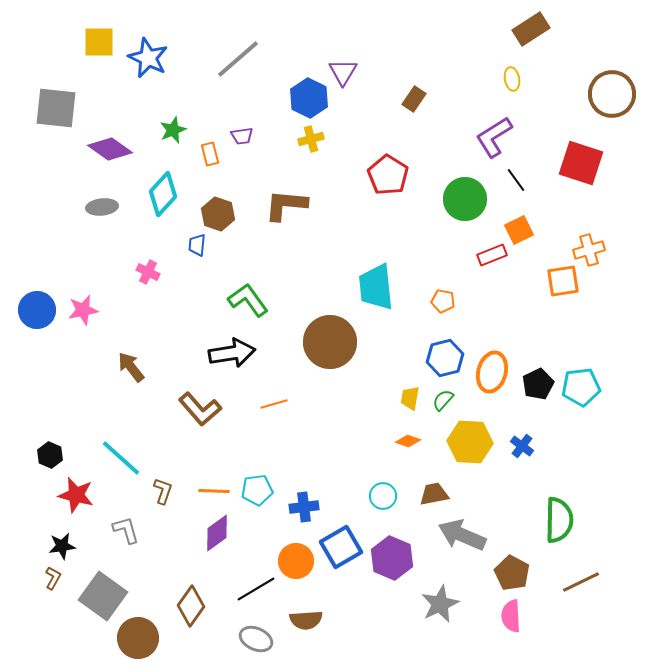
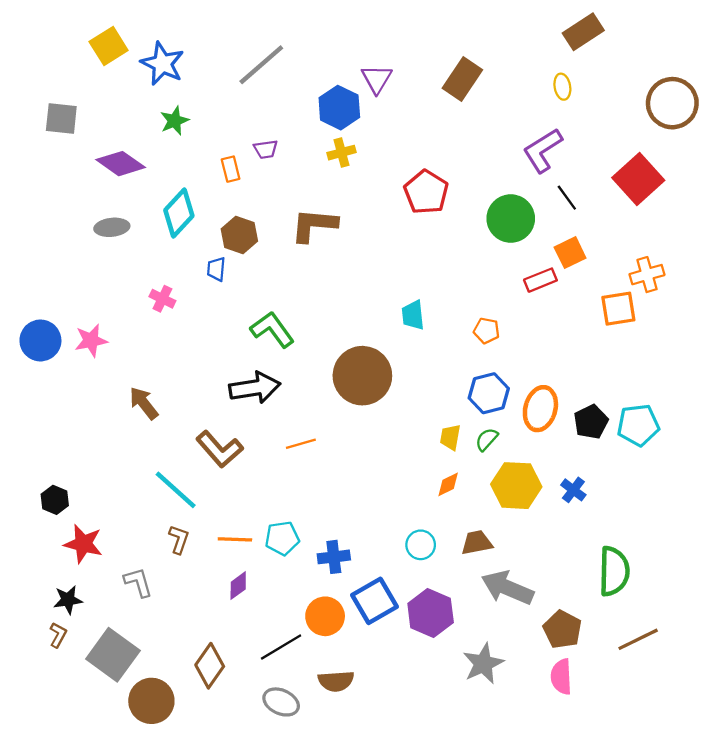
yellow square: (99, 42) -> (109, 46), turned -32
brown rectangle: (414, 99) -> (462, 79), moved, size x1.5
gray square: (56, 108) -> (61, 119), size x0.7
green star: (173, 130) -> (175, 121), moved
red square: (581, 163) -> (638, 179), turned 30
cyan trapezoid: (376, 287) -> (413, 315), size x0.6
orange diamond: (408, 441) -> (448, 484), turned -45
cyan line: (121, 458) -> (176, 490), moved
purple diamond: (217, 533) -> (238, 586), size x0.7

